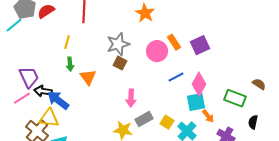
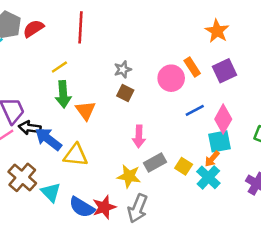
orange star: (145, 13) -> (217, 31), moved
yellow line: (67, 42) -> (59, 67), turned 40
gray star: (118, 44) -> (123, 69), size x0.6
green arrow: (70, 64) -> (63, 94), size x1.5
orange arrow: (208, 116) -> (212, 159), moved, turned 80
yellow triangle: (49, 118) -> (76, 155), moved

